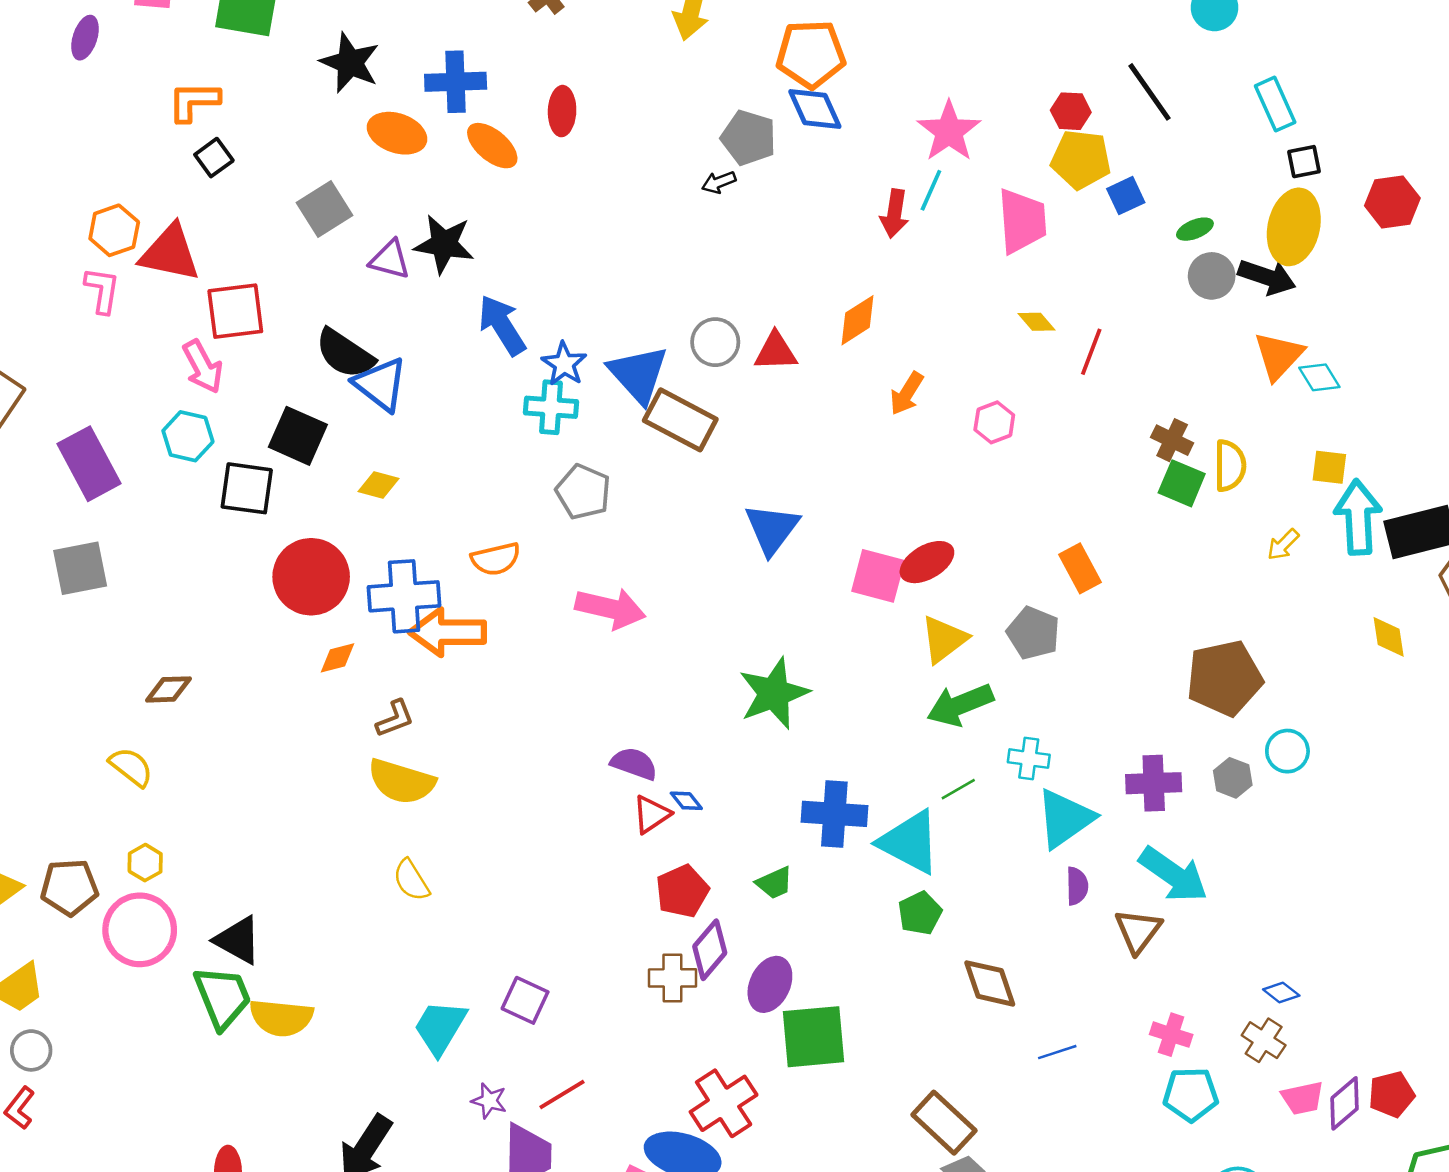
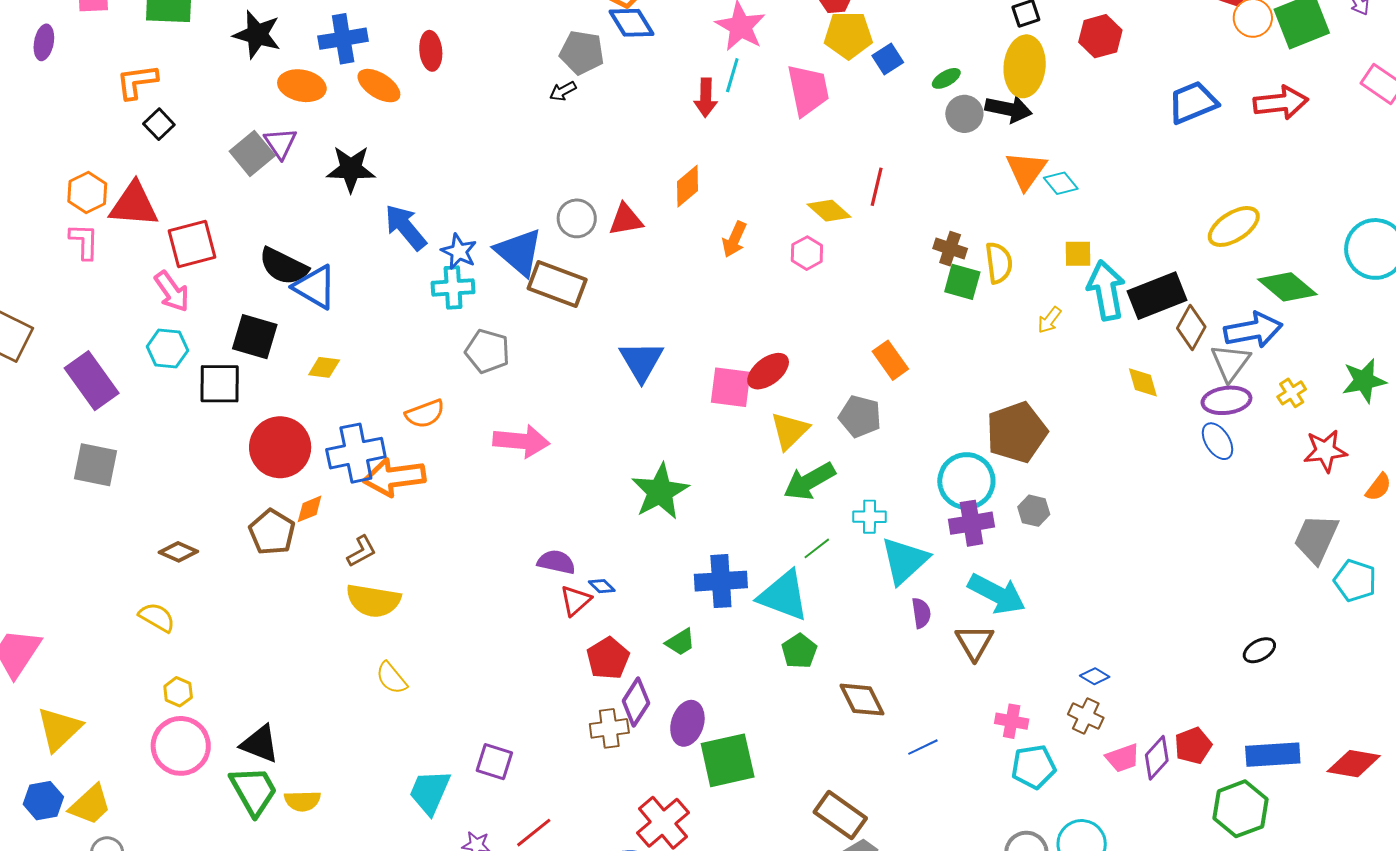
purple triangle: (390, 260) -> (280, 143), moved, turned 48
yellow diamond: (1037, 322) -> (829, 211), moved, size x1.4
gray square: (80, 568) -> (96, 465), turned 30
brown diamond: (168, 689) -> (178, 552), turned 33
cyan circle: (1287, 751) -> (966, 481), moved, size x1.6
brown pentagon: (69, 887) -> (272, 532), moved, turned -30
yellow semicircle: (281, 1018) -> (302, 801), size x0.7

